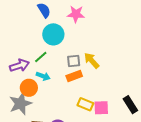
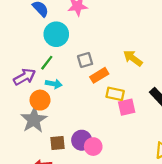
yellow arrow: (92, 60) -> (133, 58), moved
orange rectangle: (74, 76) -> (99, 75), moved
yellow rectangle: (85, 104) -> (115, 94), moved

